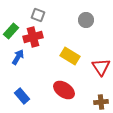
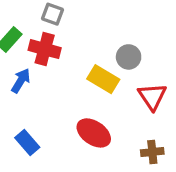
gray circle: (86, 20) -> (129, 57), moved
red cross: (33, 37) -> (45, 49), turned 30

